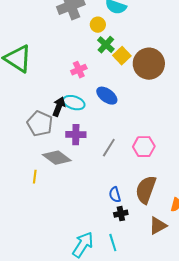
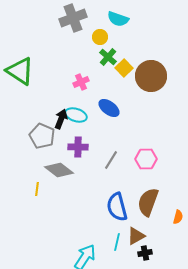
blue semicircle: (115, 195) -> (117, 207), size x1.8
black cross: (121, 214) -> (145, 253), moved
brown triangle: (158, 226) -> (136, 236), moved
cyan line: (113, 243) -> (117, 242), moved, turned 30

